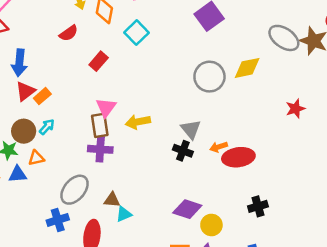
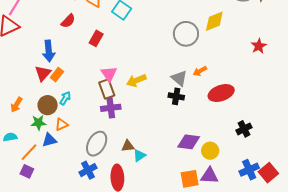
blue arrow: (19, 63) -> (49, 51), moved
orange arrow: (219, 147) -> (200, 71), moved

